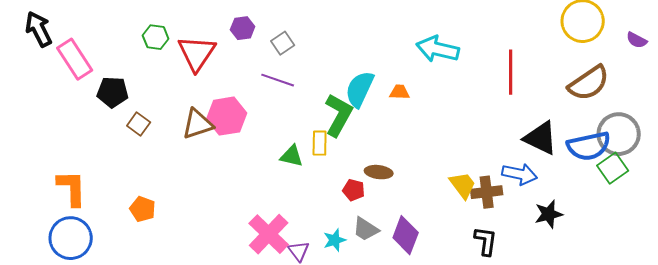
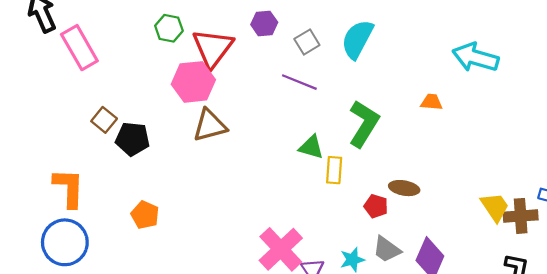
cyan semicircle: (360, 89) -> (357, 39), moved
black pentagon: (113, 92) -> (133, 139), moved
pink hexagon: (227, 116) -> (193, 82), moved
brown square: (139, 124) -> (104, 120), moved
yellow rectangle: (320, 143) -> (334, 170), moved
green triangle: (292, 156) -> (311, 147), moved

